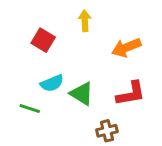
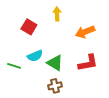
green line: (30, 108) -> (14, 66), moved
brown cross: (107, 131) -> (55, 86), moved

